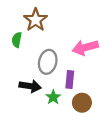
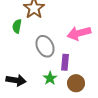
gray ellipse: (48, 62) -> (45, 46), turned -40
black arrow: (30, 86) -> (16, 80), moved

